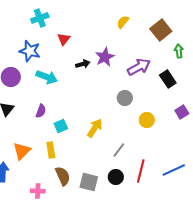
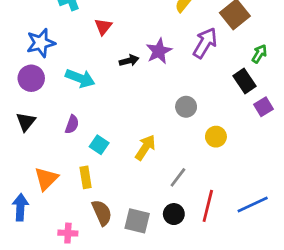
blue star: (30, 51) -> (41, 43), moved, turned -30
green arrow: (179, 51) -> (259, 54), moved, turned 40
purple arrow: (139, 67) -> (205, 43), moved, turned -30
purple square: (182, 112) -> (263, 107), moved
cyan square: (61, 126) -> (99, 145), turned -32

